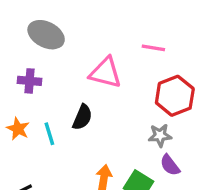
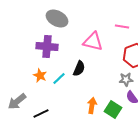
purple cross: (30, 81) -> (47, 46), size x1.5
cyan line: (49, 134) -> (59, 78), turned 64

